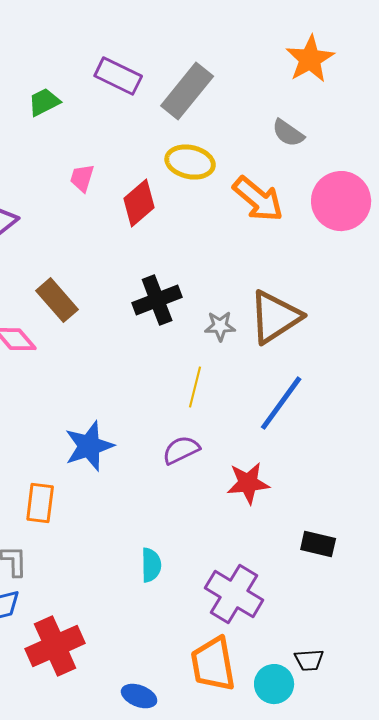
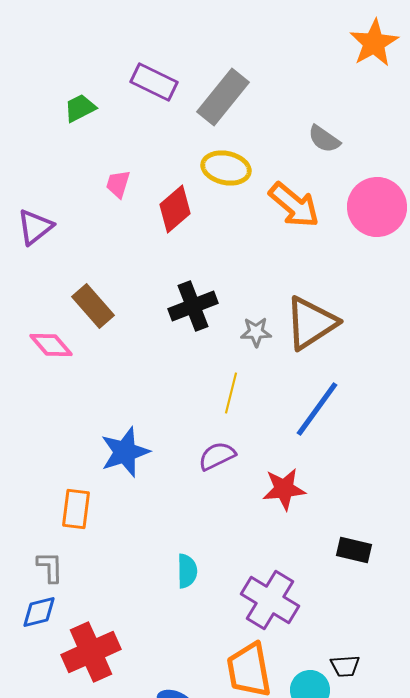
orange star: (310, 59) -> (374, 43), moved

